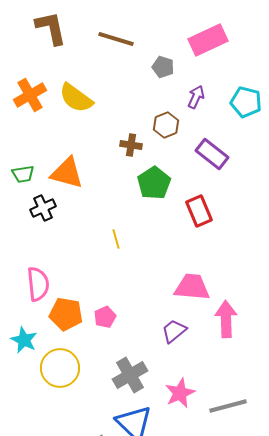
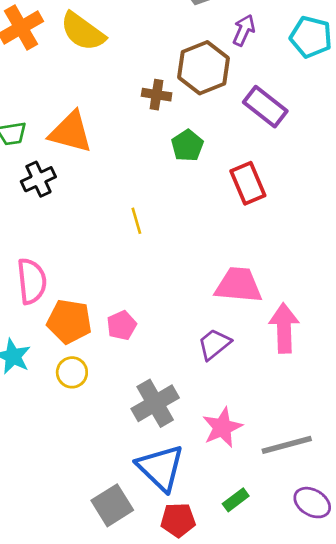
brown hexagon: (166, 125) -> (203, 68), size x1.5
green pentagon: (154, 183) -> (187, 146), size x0.7
yellow circle: (60, 368) -> (72, 372), moved, size x0.6

